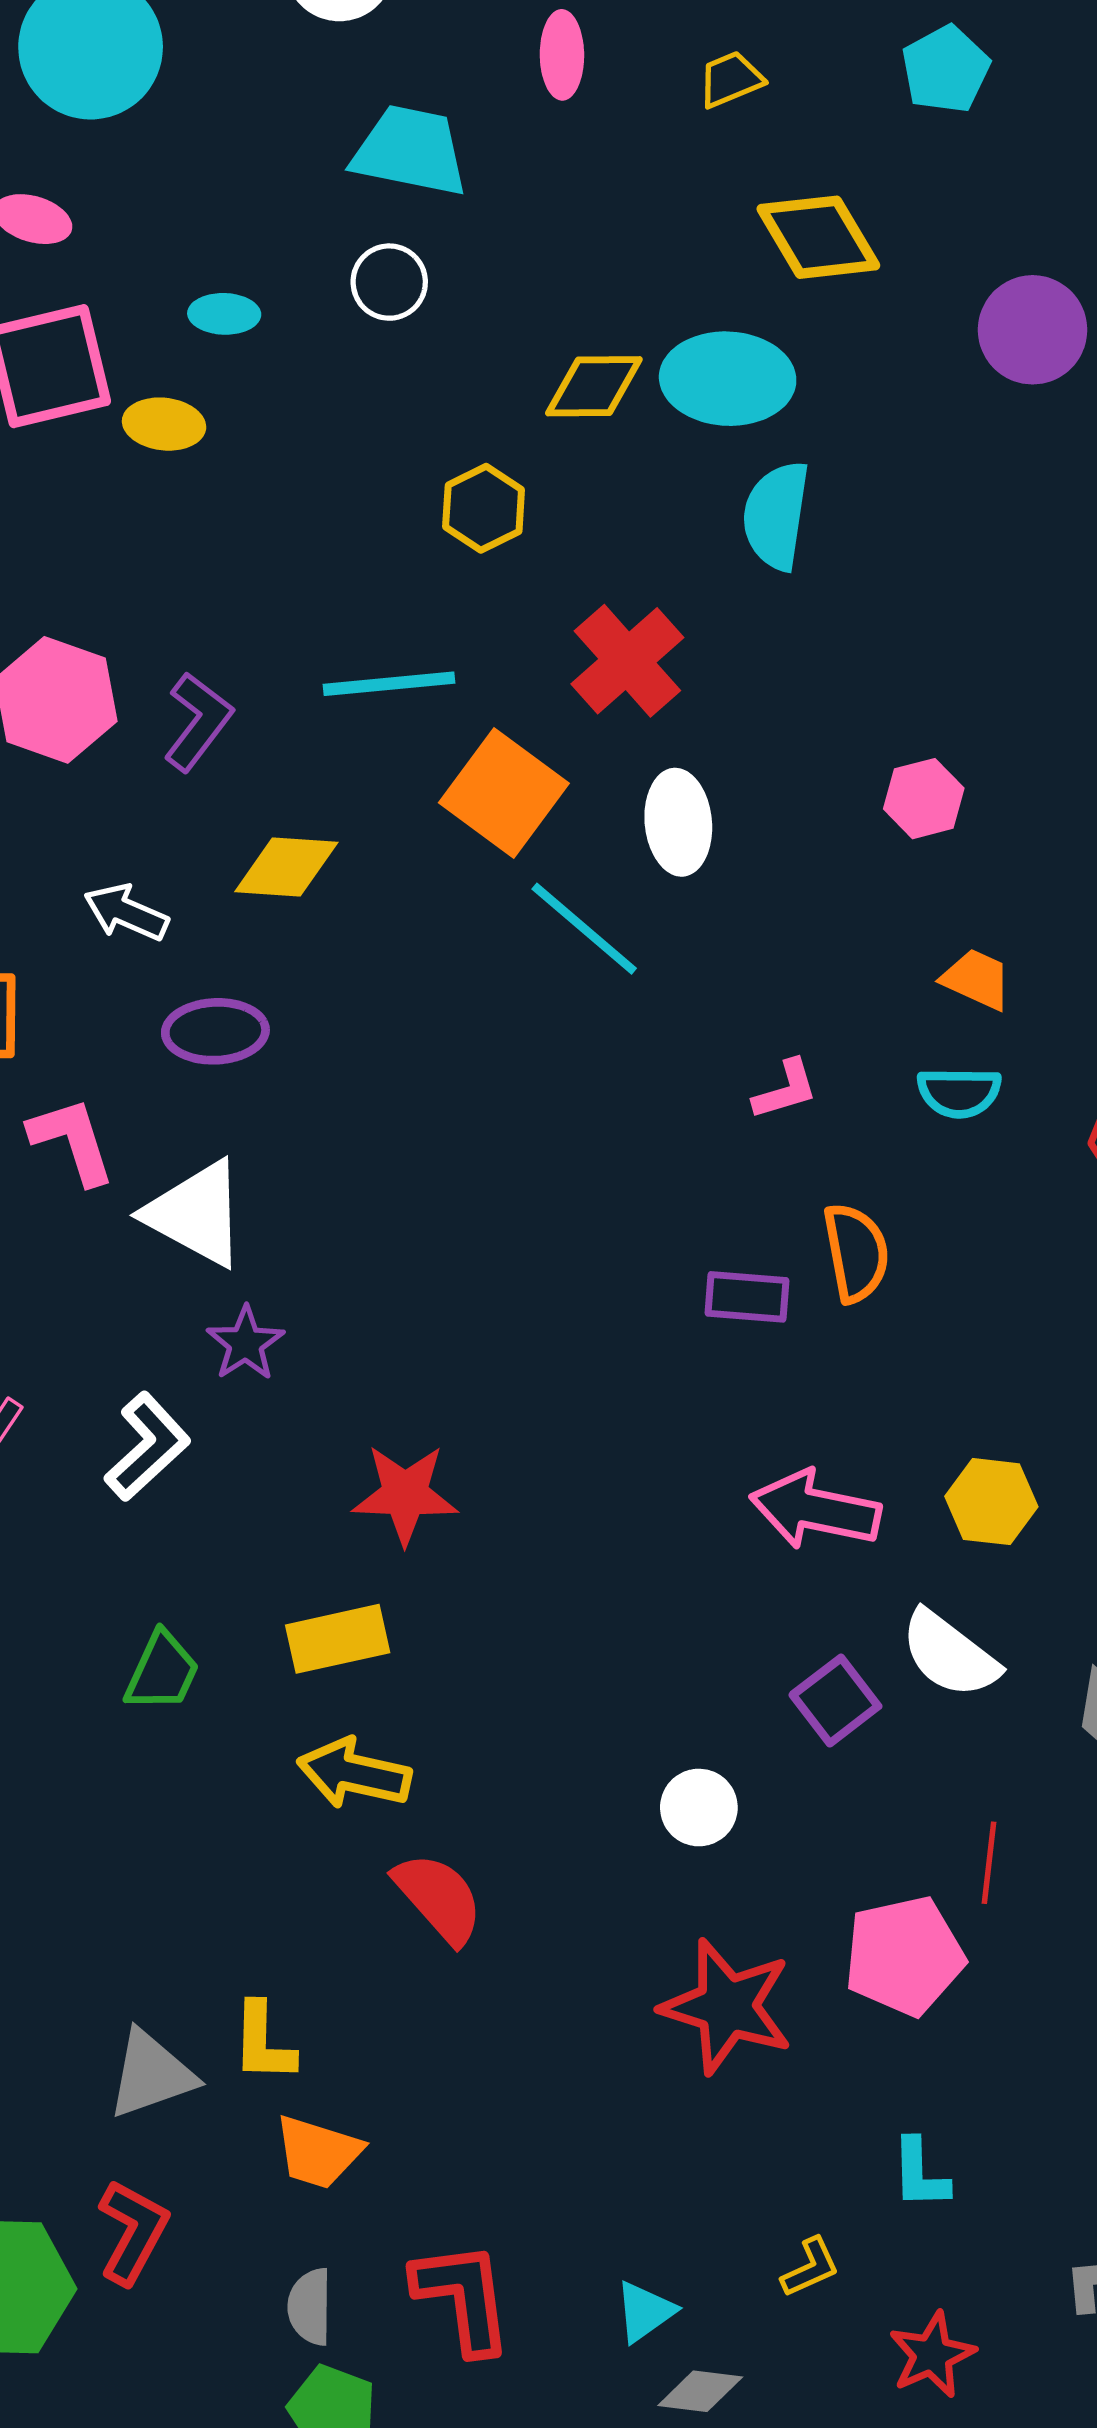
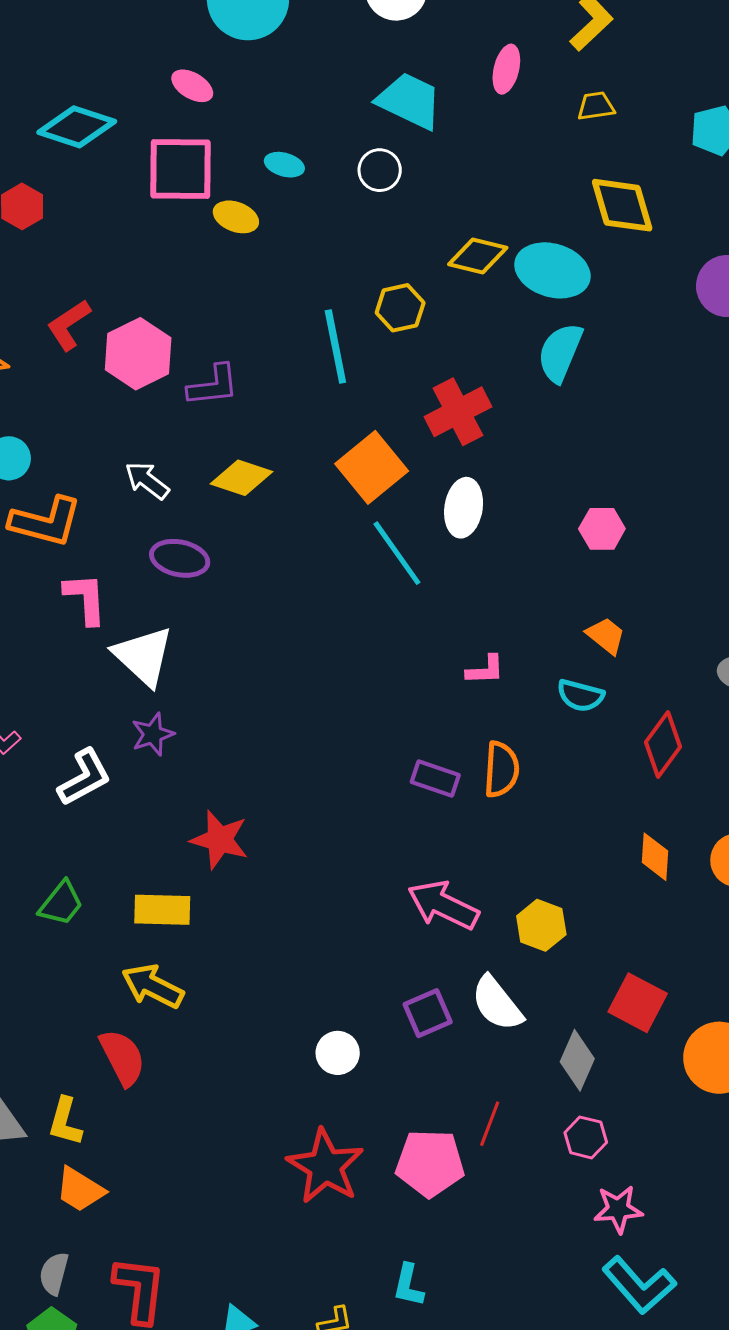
cyan line: (389, 684) -> (335, 346), moved, turned 70
purple L-shape: (198, 722) -> (213, 385), turned 32
red semicircle: (439, 1898) -> (122, 1057), moved

